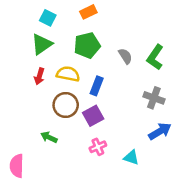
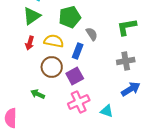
gray semicircle: (125, 56) -> (92, 34), moved
green L-shape: (155, 57) -> (127, 27), turned 45
gray cross: (154, 98) -> (126, 61), turned -30
pink cross: (98, 147) -> (79, 102), size x1.5

